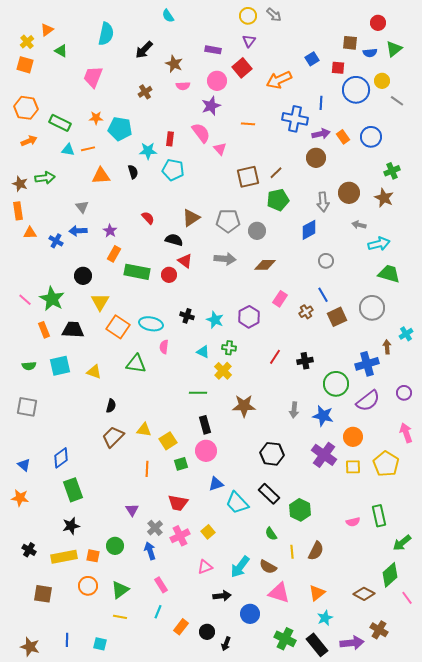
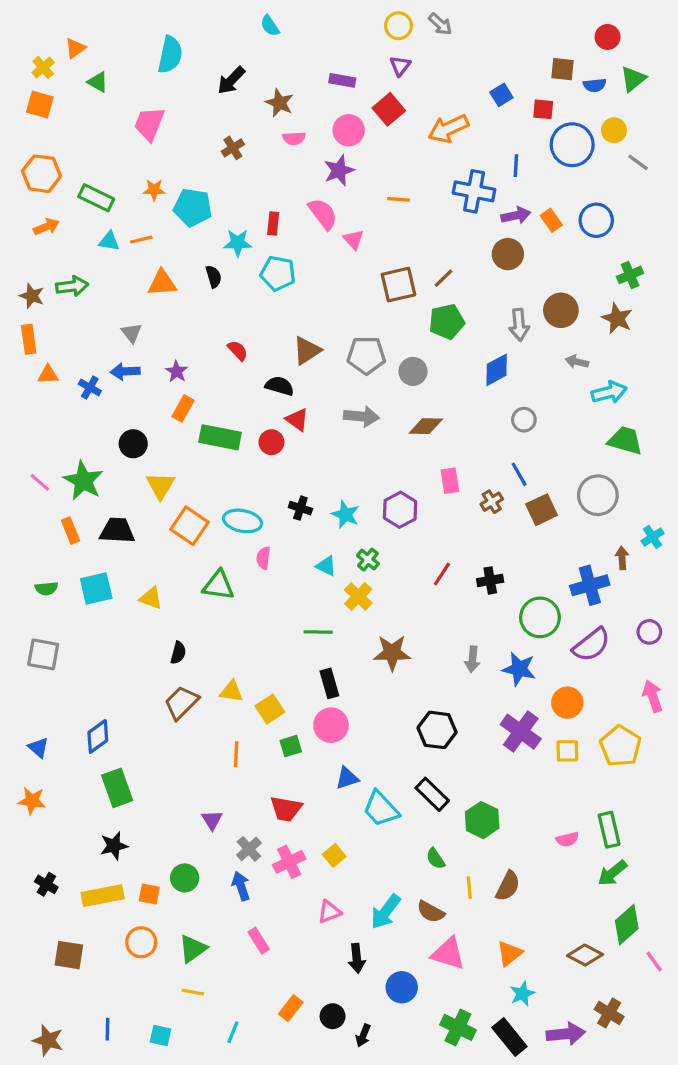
pink rectangle: (280, 299) -> (450, 481), turned -42
green cross: (229, 348) -> (368, 560), turned 32
green arrow: (402, 543) -> (612, 873), moved
black arrow: (222, 596) -> (357, 958), turned 90
cyan line: (158, 612) -> (233, 1032), moved

